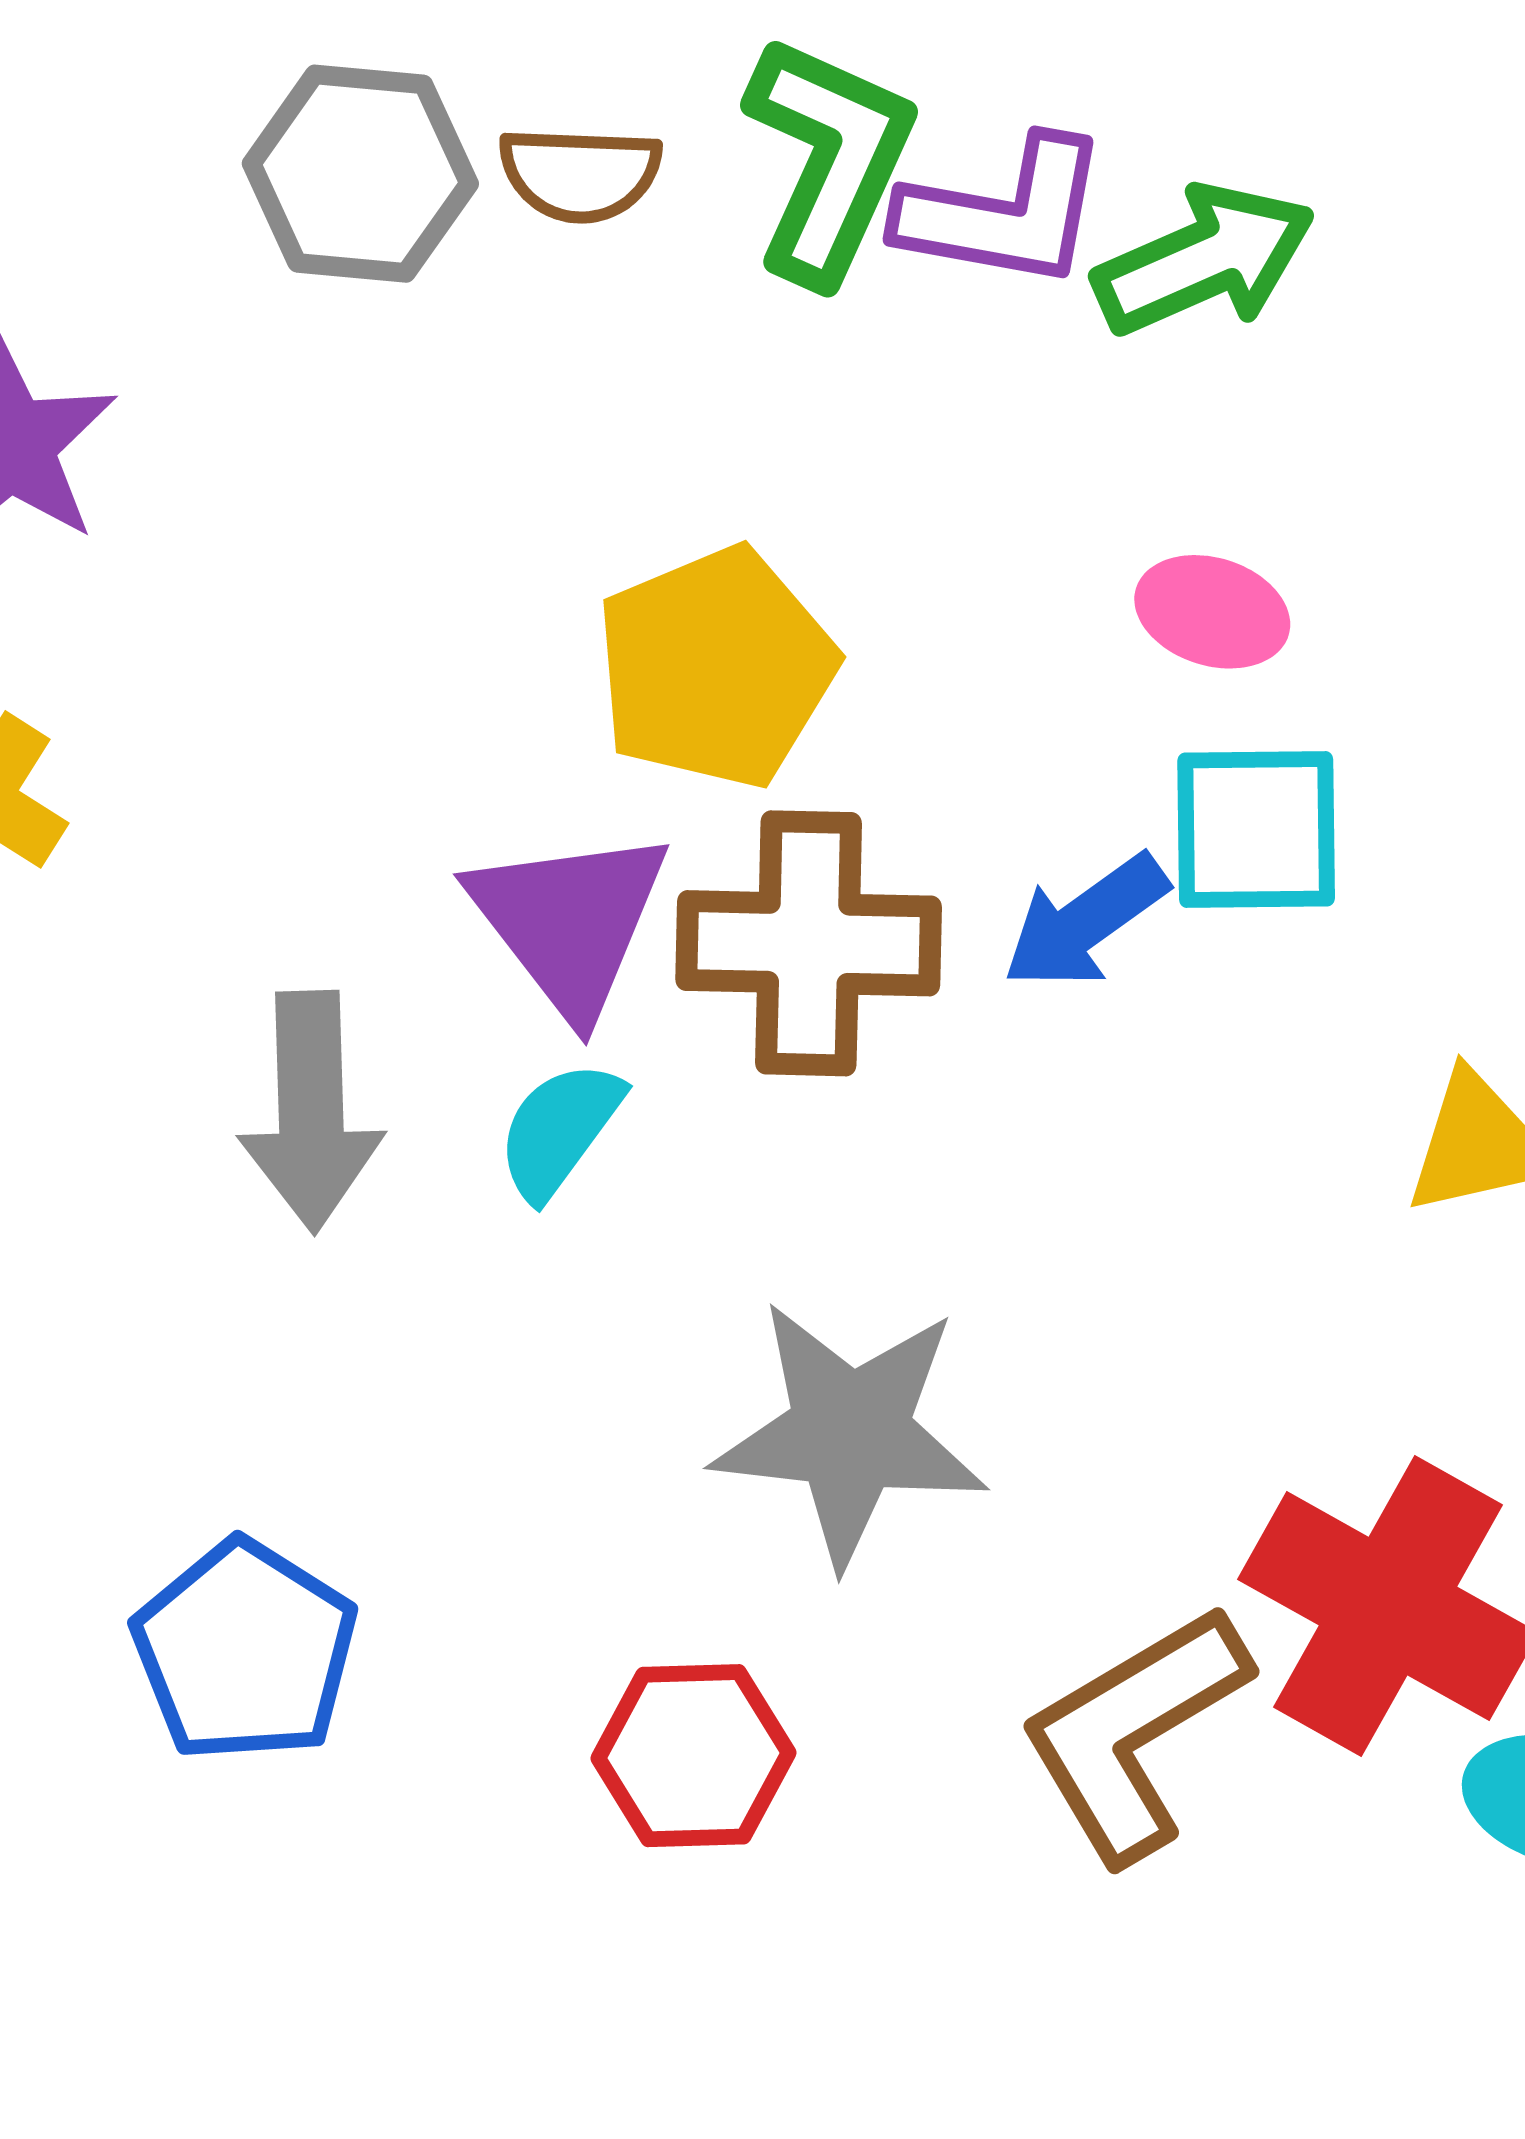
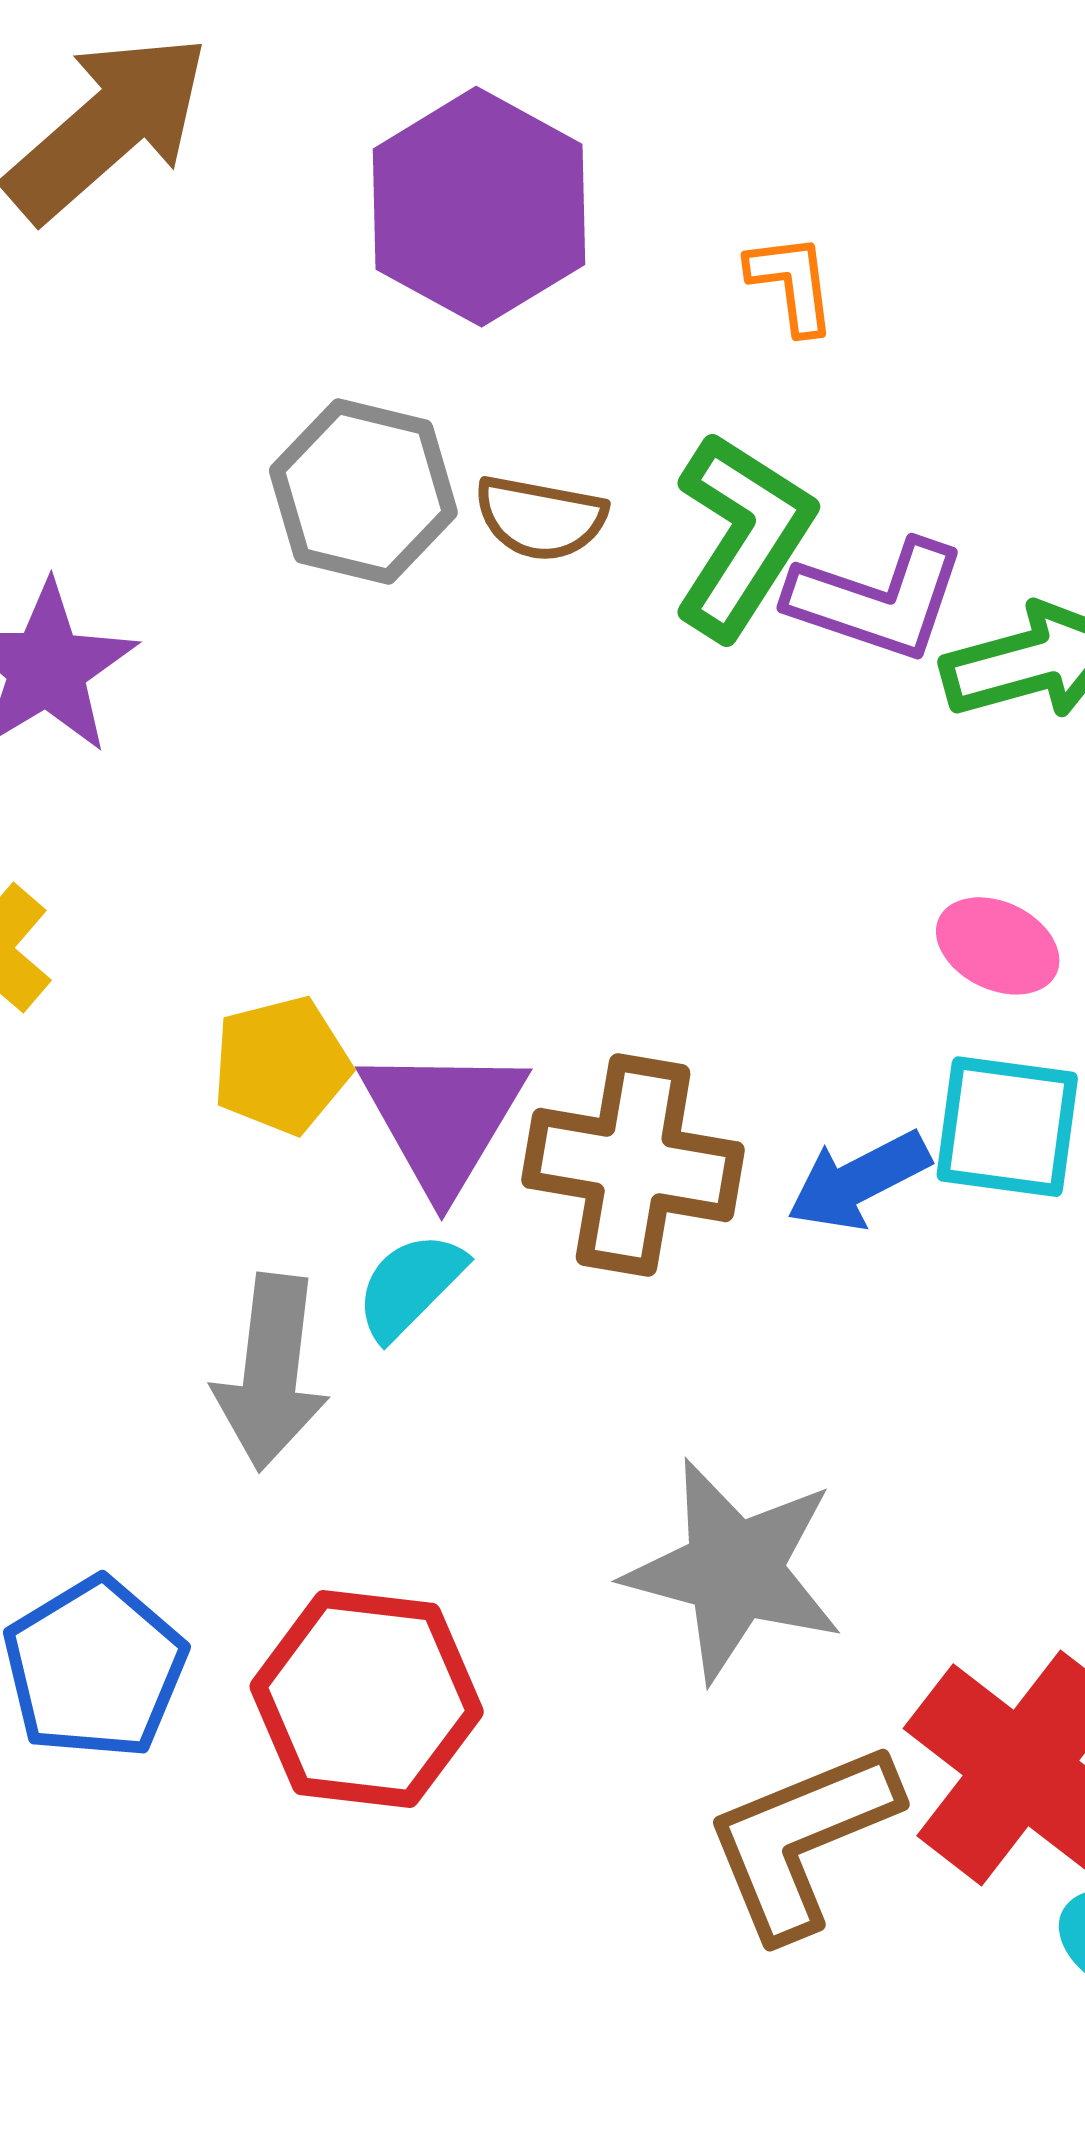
yellow pentagon: (716, 668) -> (281, 1065), moved, size x0.7
gray arrow: (311, 1111) -> (271, 1372), moved
gray star: (850, 1433) -> (734, 1570), moved
red hexagon: (693, 1756) -> (367, 1699), moved, size x1.4

